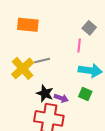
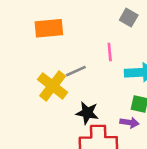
pink line: (79, 45) -> (110, 52), moved
purple arrow: (61, 98) -> (129, 123), moved

